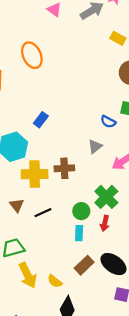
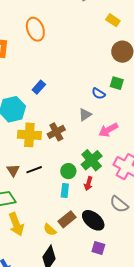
brown cross: (64, 168) -> (56, 132), turned -30
brown triangle: (17, 205) -> (13, 170), moved
yellow semicircle: (55, 281) -> (50, 230), moved

